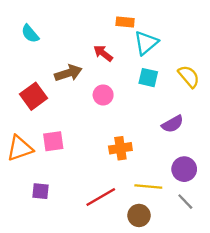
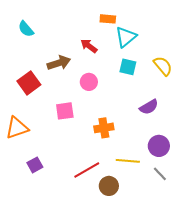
pink square: (53, 141) -> (65, 111), moved
purple square: (41, 191) -> (35, 165), turned -35
brown circle: (139, 215) -> (109, 186), moved

